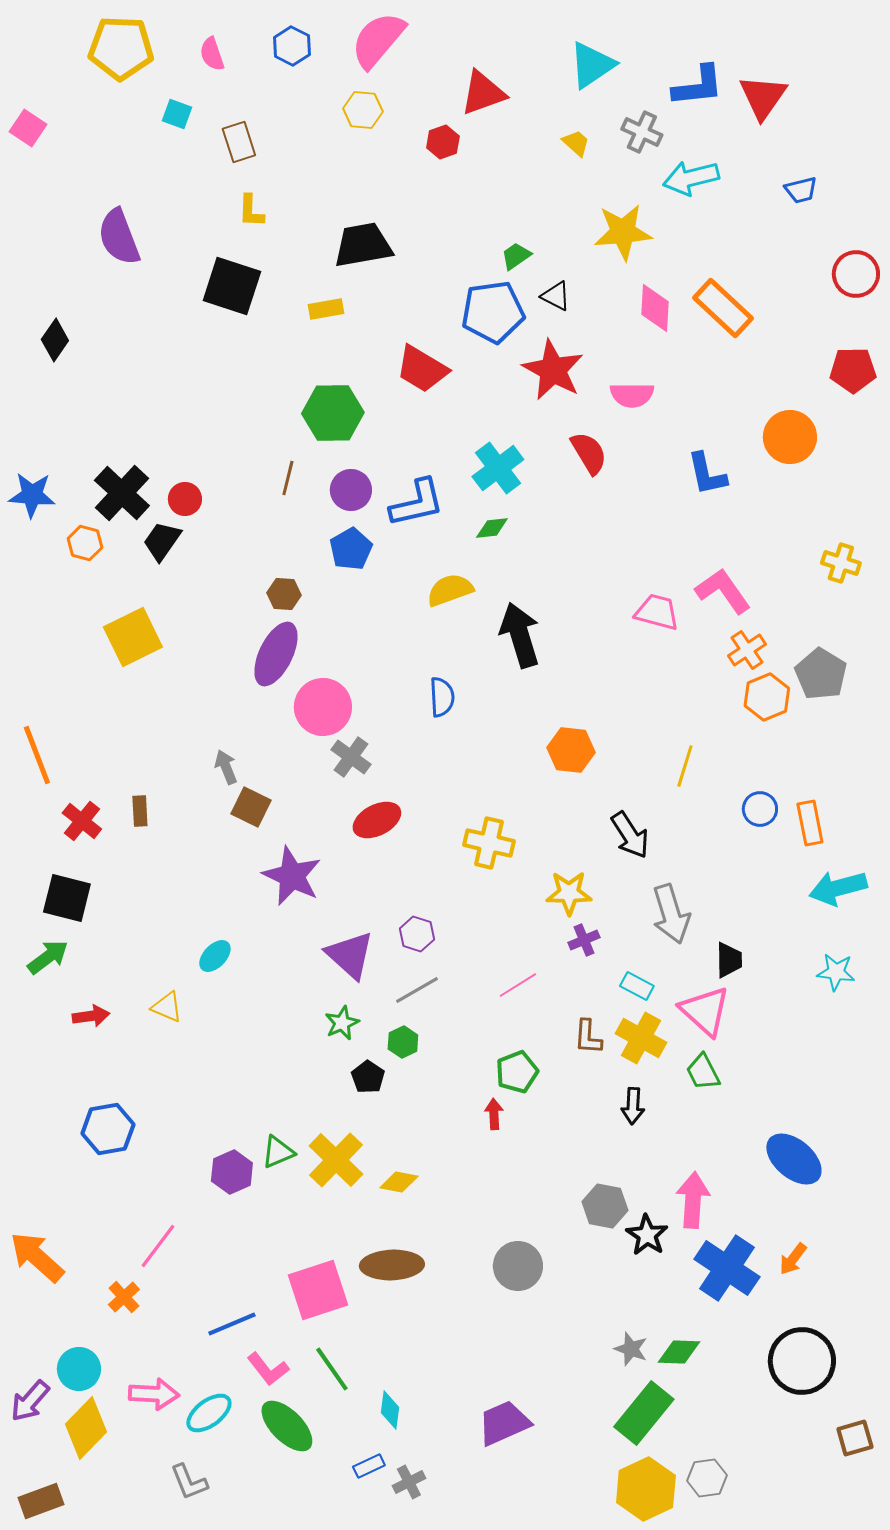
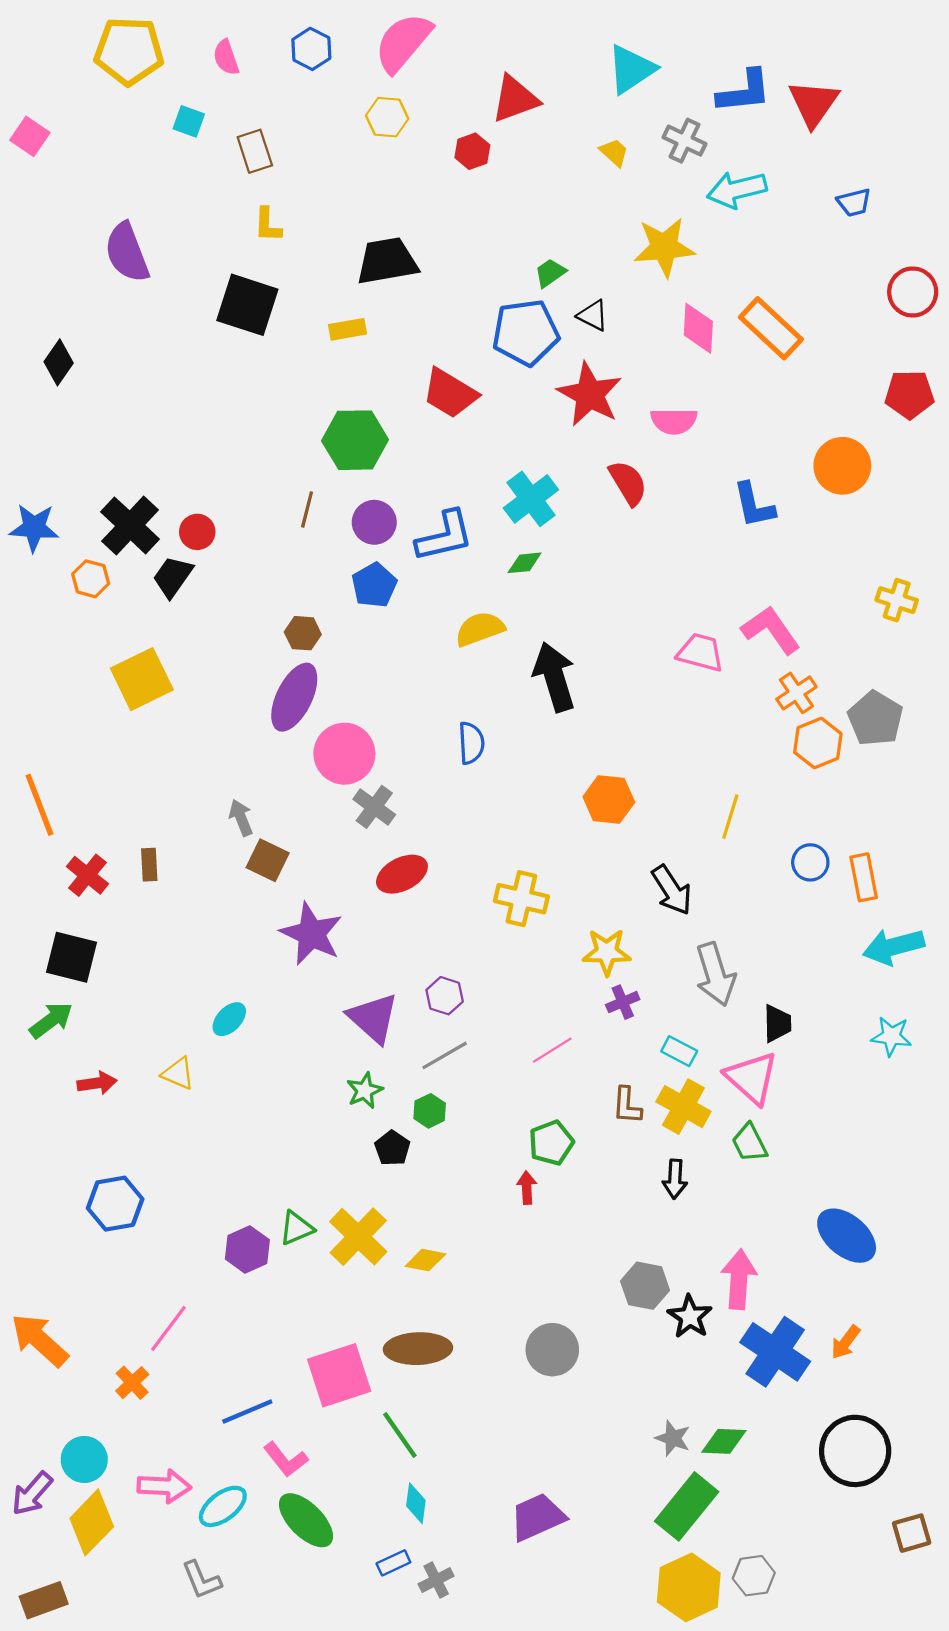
green line: (332, 1369) -> (400, 1435), moved

